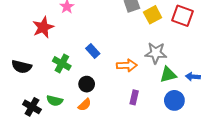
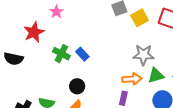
green cross: (62, 63) -> (61, 54), moved
orange arrow: (127, 65) -> (132, 79), moved
black semicircle: (22, 67) -> (13, 59), moved

